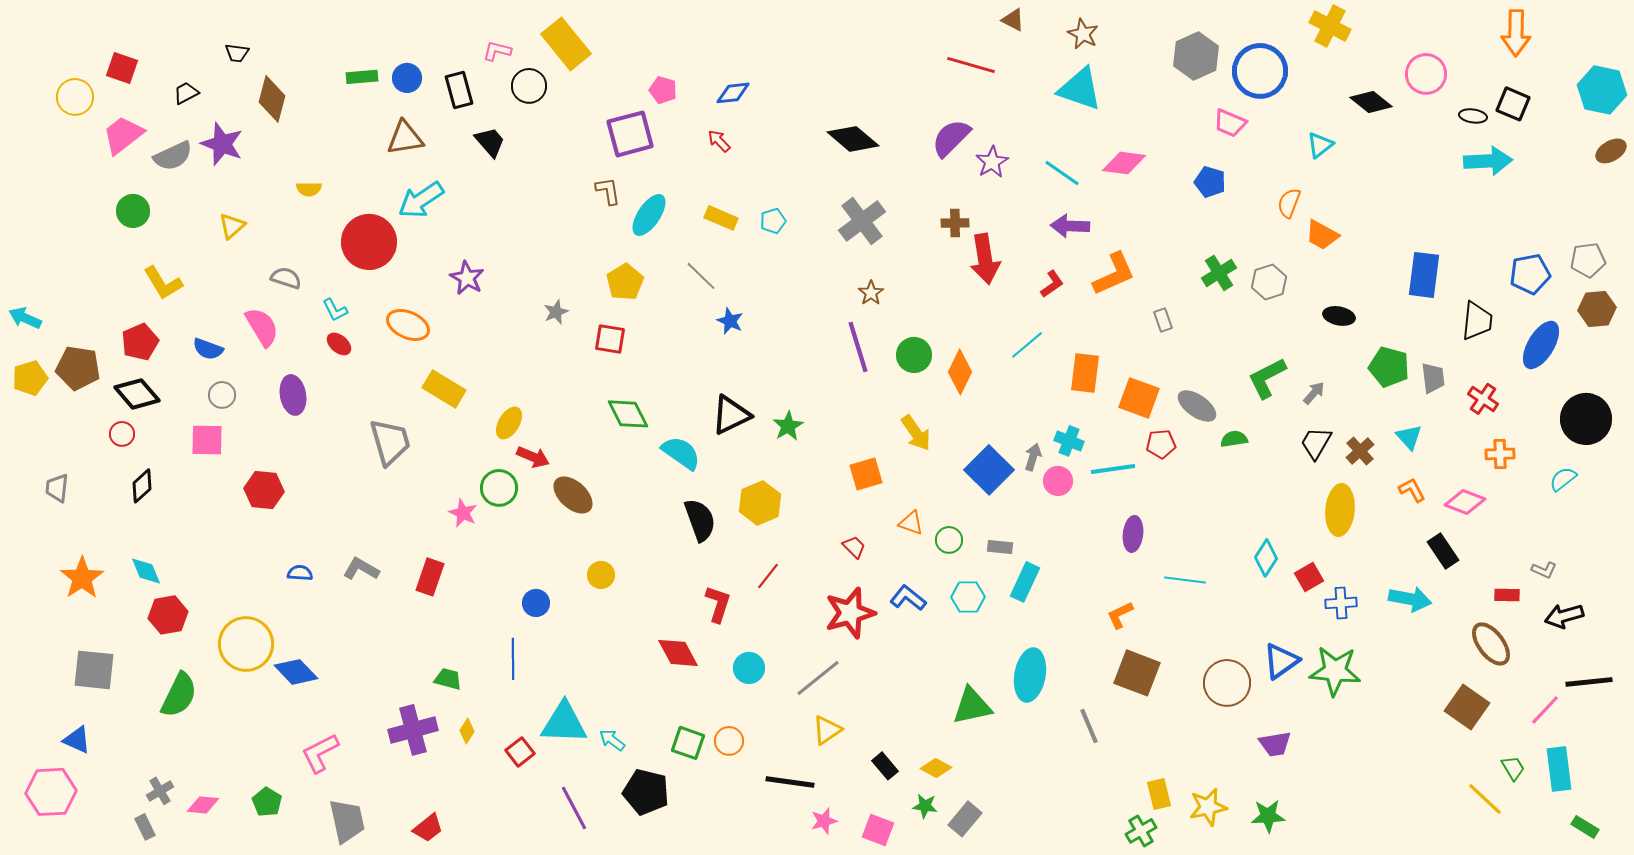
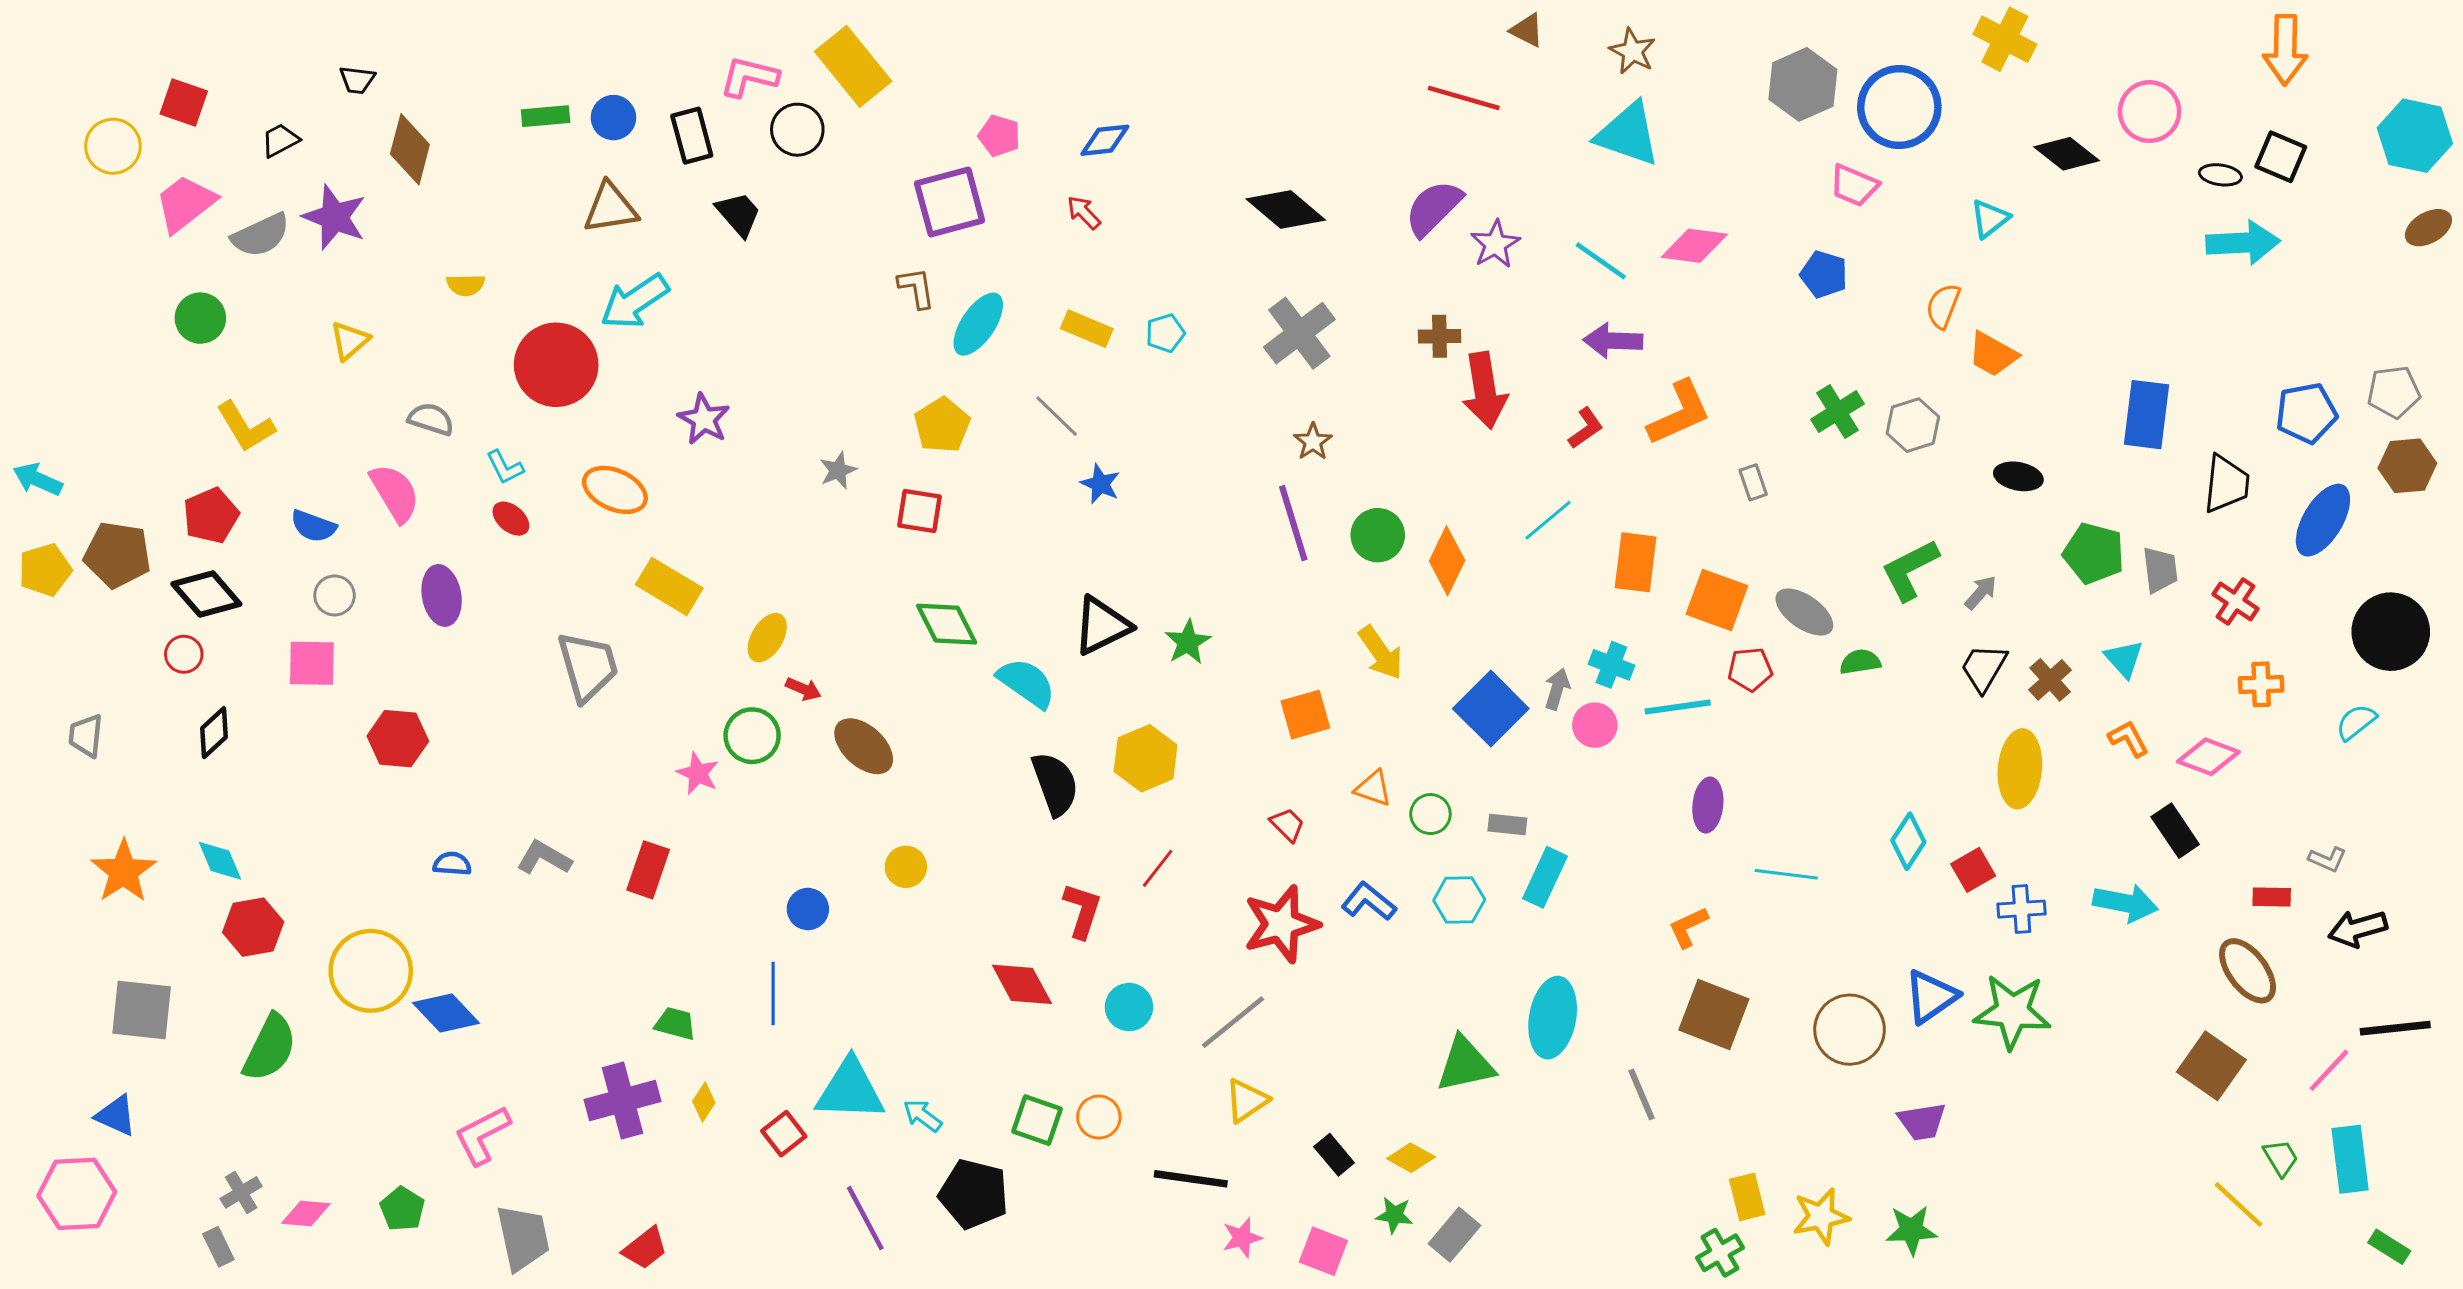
pink L-shape: (497, 51) -> (749, 77), size x1.4
red arrow: (533, 457) -> (803, 689), size x0.7

